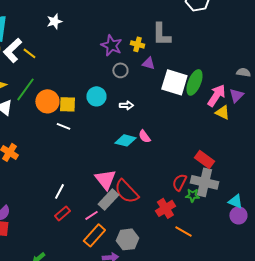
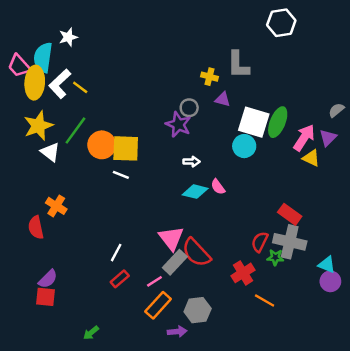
white star: (54, 21) -> (68, 37), moved
purple star: (111, 45) -> (178, 125), moved
gray semicircle: (243, 72) -> (336, 110), turned -48
cyan circle: (96, 96) -> (244, 146), moved
yellow square: (67, 104) -> (126, 148), size x1.4
white arrow: (126, 105) -> (192, 162), moved

